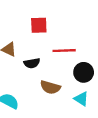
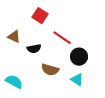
red square: (39, 25) -> (40, 16), turned 35
red line: (64, 51) -> (62, 38), turned 36

